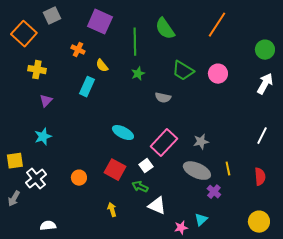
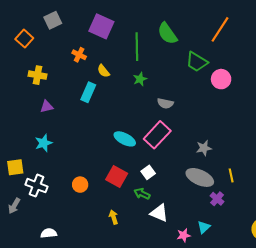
orange square: (24, 34) -> (24, 39), size x0.7
green trapezoid: (183, 71) -> (197, 62), moved
purple triangle: (46, 101) -> (47, 106), turned 32
pink rectangle: (164, 143) -> (157, 135), moved
white cross: (36, 179) -> (37, 186), turned -30

